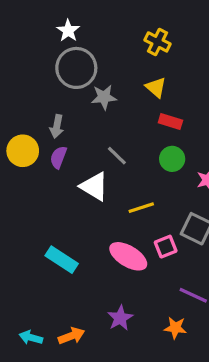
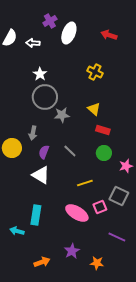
yellow cross: (158, 42) -> (95, 72), moved
purple semicircle: (58, 157) -> (44, 152), moved
white triangle: (94, 186) -> (41, 175), moved
cyan rectangle: (62, 260) -> (36, 215), turned 66
orange star: (175, 328) -> (97, 263), moved
cyan arrow: (31, 338) -> (17, 231), moved

